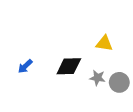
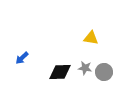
black diamond: (69, 66) -> (60, 72), moved

